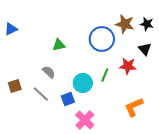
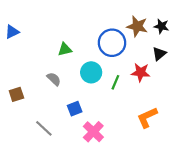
black triangle: (145, 49) -> (159, 54), turned 32
cyan circle: (83, 83) -> (91, 72), moved
gray line: (41, 94) -> (44, 128), moved

